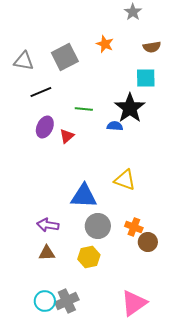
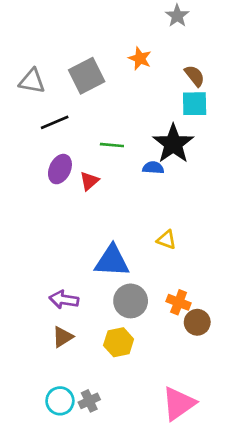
brown semicircle: (152, 47) -> (195, 76), moved, turned -120
yellow triangle: (125, 180) -> (167, 240), size x0.7
brown triangle: (47, 253) -> (63, 337), turned -30
gray cross: (67, 301) -> (89, 401), size x0.7

